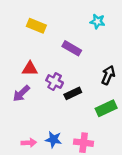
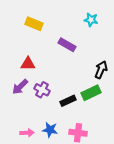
purple cross: (55, 82) -> (42, 90), moved
black rectangle: (73, 93) -> (68, 101), moved
green rectangle: (106, 108) -> (91, 93), moved

